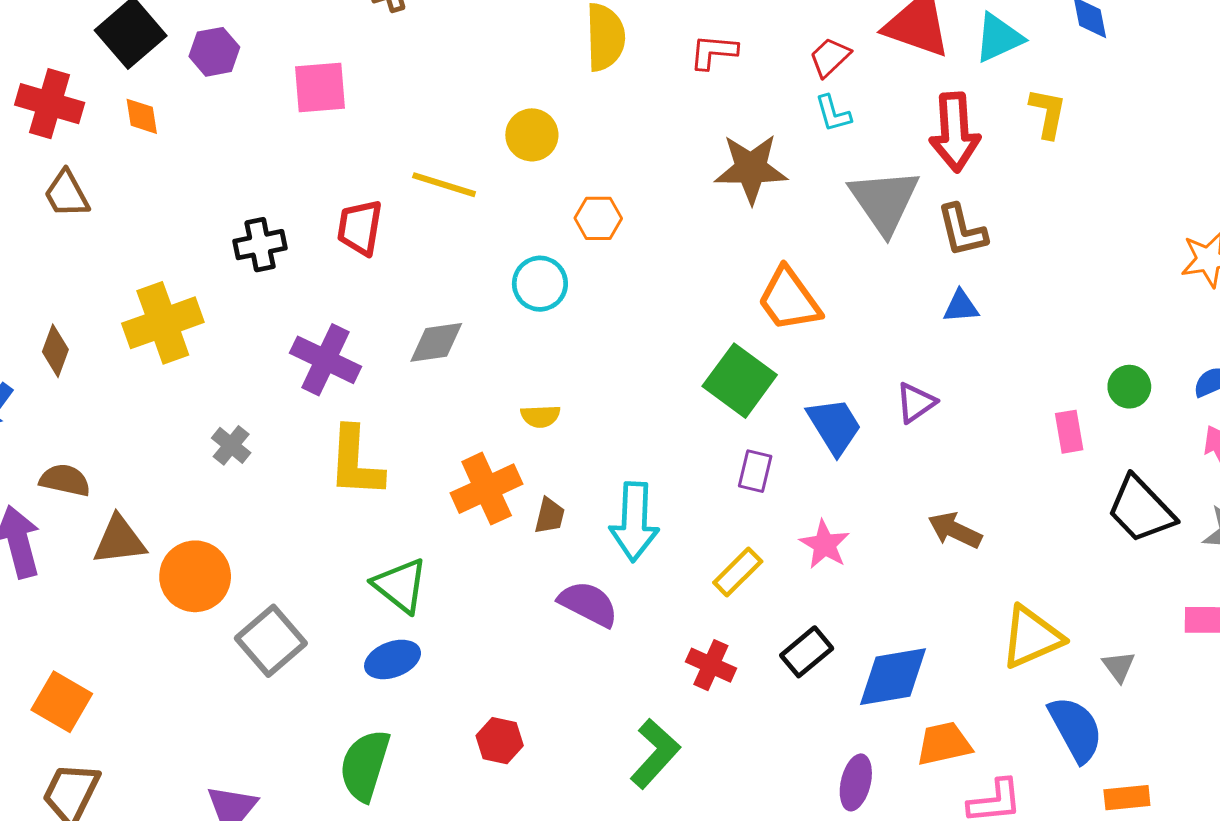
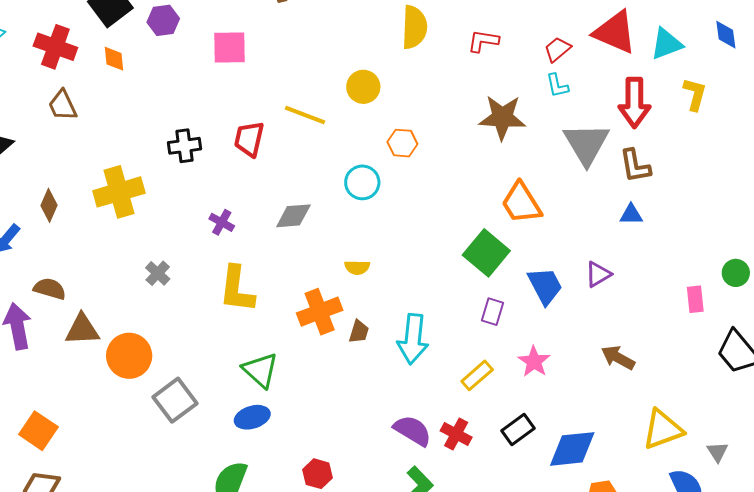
purple cross: (326, 360) -> (222, 222), size x0.6
purple semicircle: (588, 604) -> (413, 431), moved

